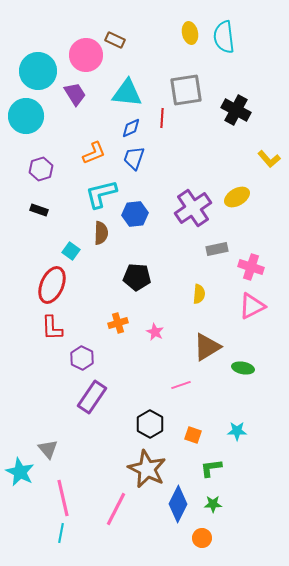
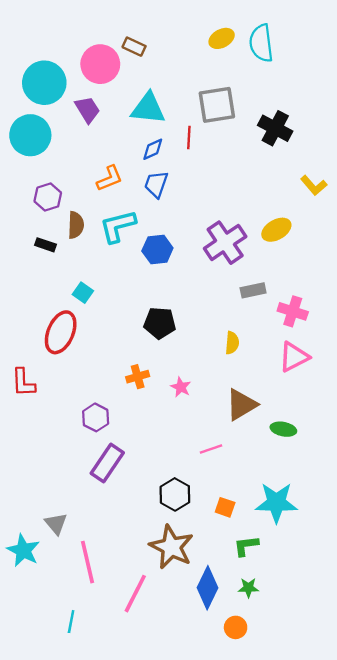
yellow ellipse: (190, 33) -> (222, 38), turned 75
brown semicircle: (101, 233) -> (76, 225), moved
red L-shape: (52, 328) -> (23, 382), moved
cyan star: (237, 431) -> (276, 503), size x1.8
pink line: (63, 498) -> (87, 562), moved

